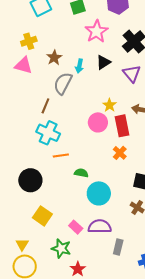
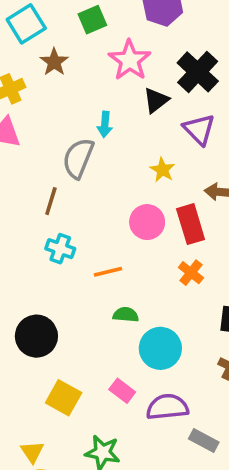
brown star: (54, 58) -> (54, 62), moved
black triangle: (103, 62) -> (156, 100), moved
yellow star: (109, 105) -> (162, 170), moved
cyan cross: (48, 133) -> (60, 249), size x0.7
orange line: (61, 155) -> (108, 272), moved
pink rectangle: (76, 227) -> (122, 391), moved
gray rectangle: (118, 247) -> (204, 440), turned -70

